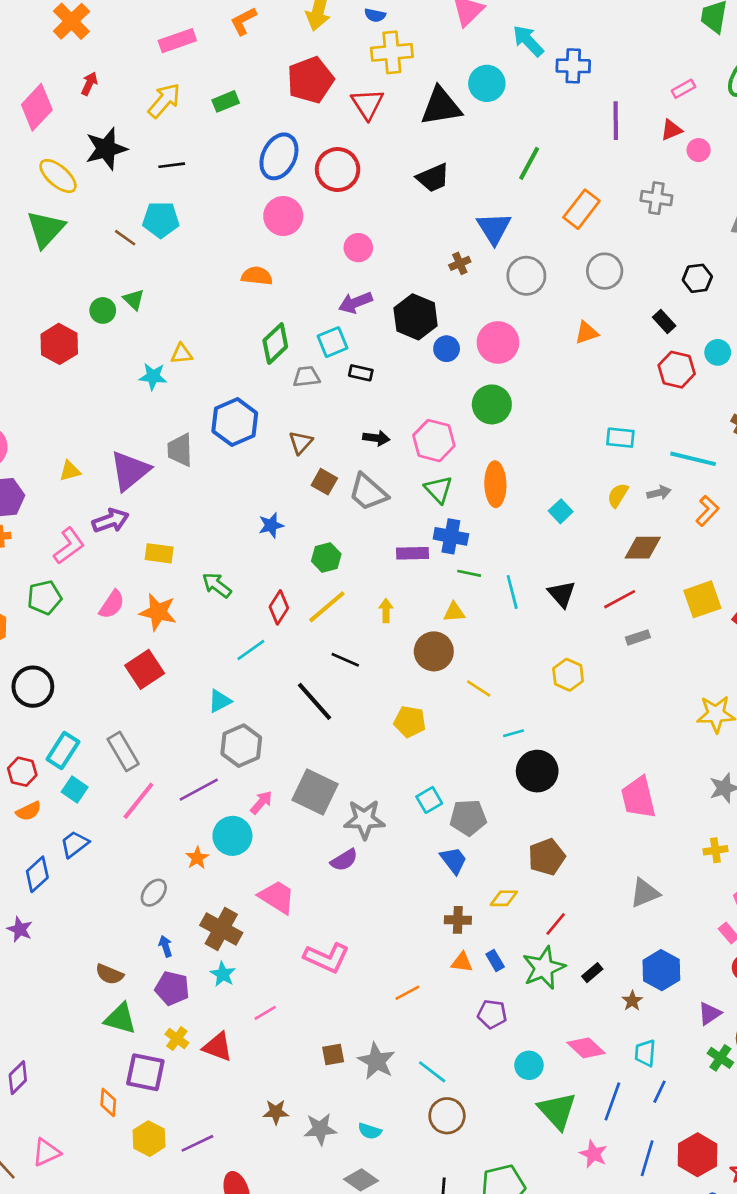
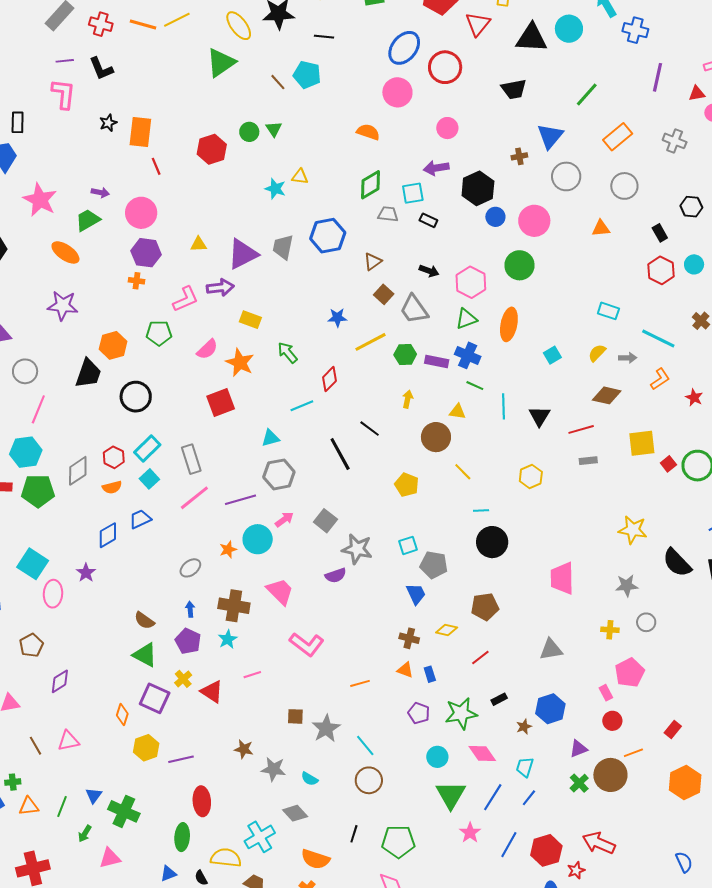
green triangle: (439, 490) -> (466, 319), turned 40
green hexagon: (326, 558) -> (405, 354), moved
yellow line: (327, 607) -> (371, 342), moved
gray square: (315, 792) -> (325, 521), size x0.7
brown cross: (221, 929) -> (234, 606), turned -32
green star: (544, 968) -> (461, 713), moved

